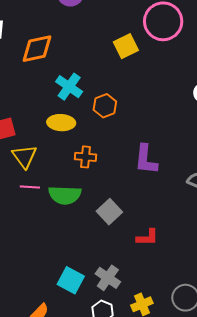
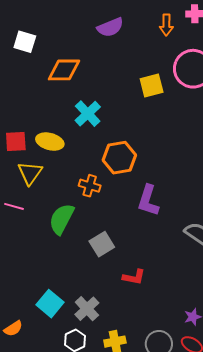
orange hexagon: (105, 106) -> (119, 158), moved, size x1.4
yellow ellipse: (61, 123) -> (50, 142), moved
pink line: (30, 187) -> (14, 206), moved
green semicircle: (65, 195) -> (62, 219), turned 104

